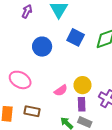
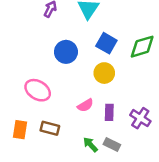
yellow circle: (82, 85) -> (104, 73), moved
purple rectangle: (82, 104) -> (109, 112), moved

